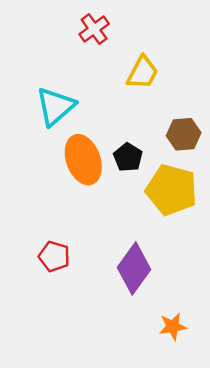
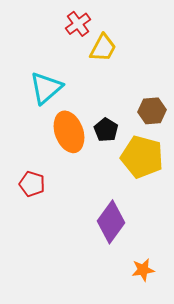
yellow trapezoid: (142, 73) -> (103, 48), moved
red pentagon: (54, 256) -> (32, 184), moved

